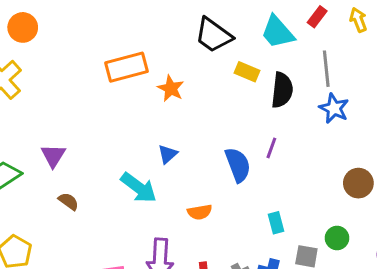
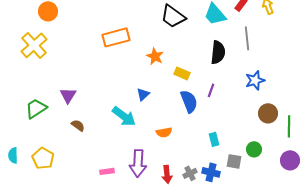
yellow rectangle: (247, 72) -> (182, 73), moved
orange star: (171, 88) -> (155, 56), moved
blue star: (334, 108) -> (255, 80), moved, turned 30

